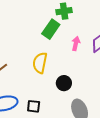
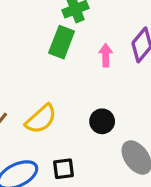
yellow semicircle: (40, 63) -> (41, 119), moved, turned -130

